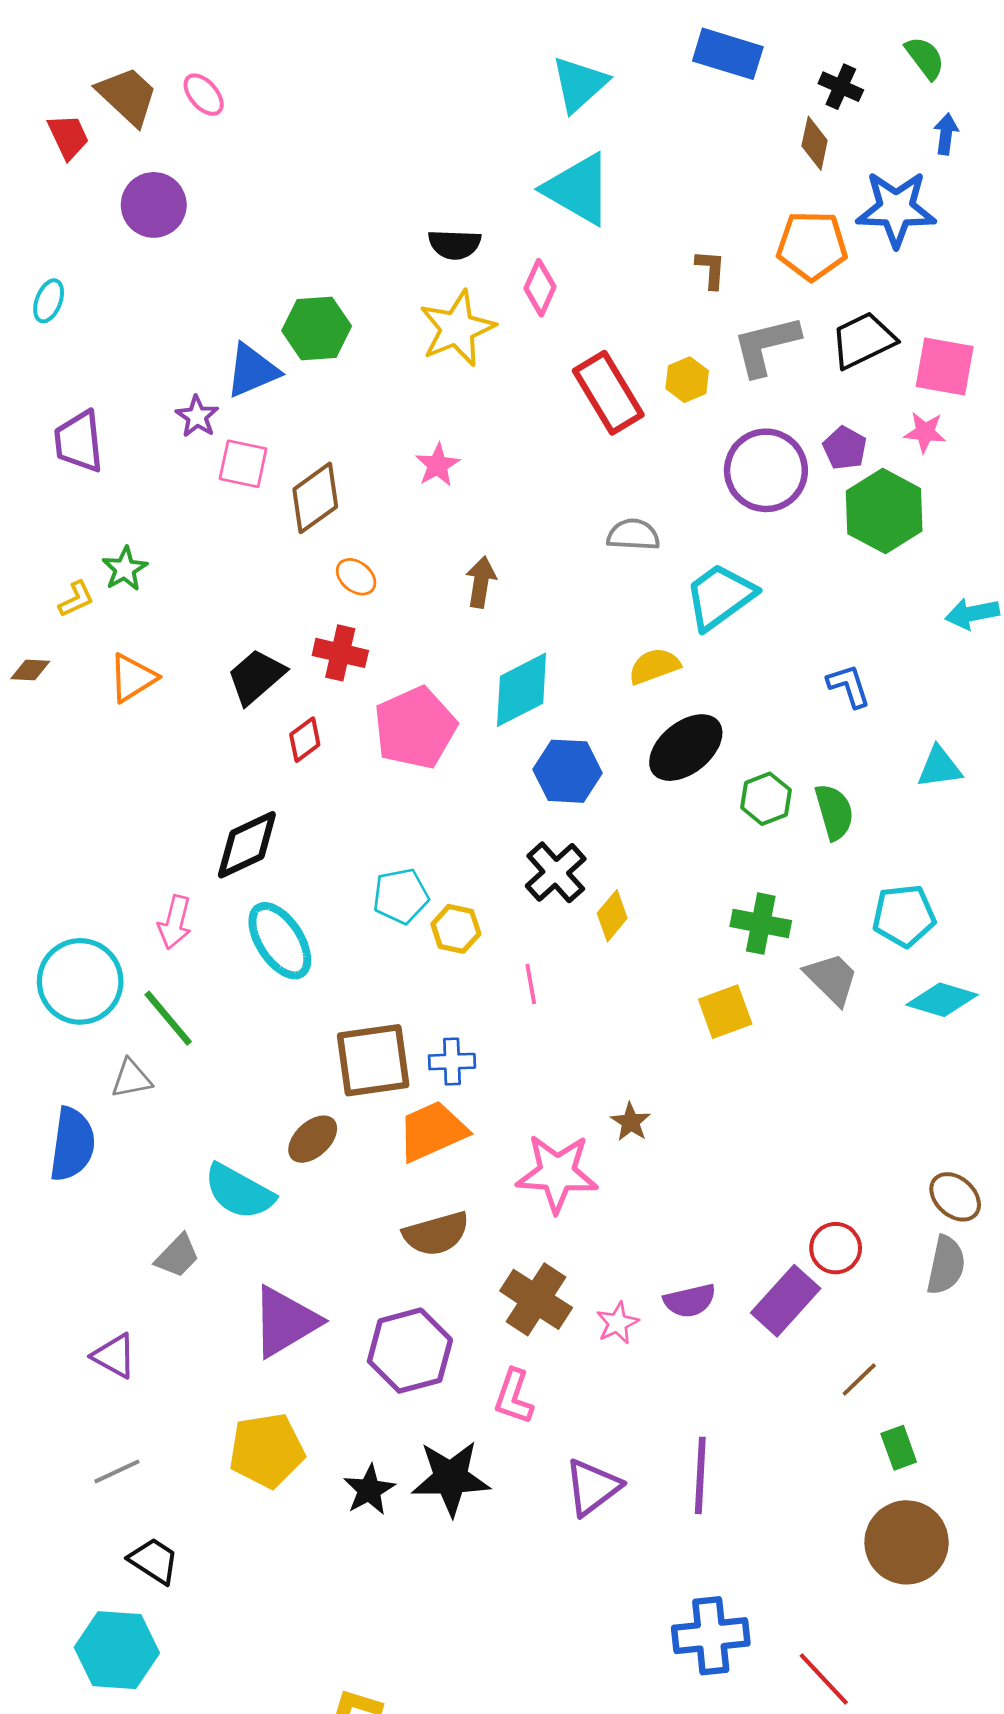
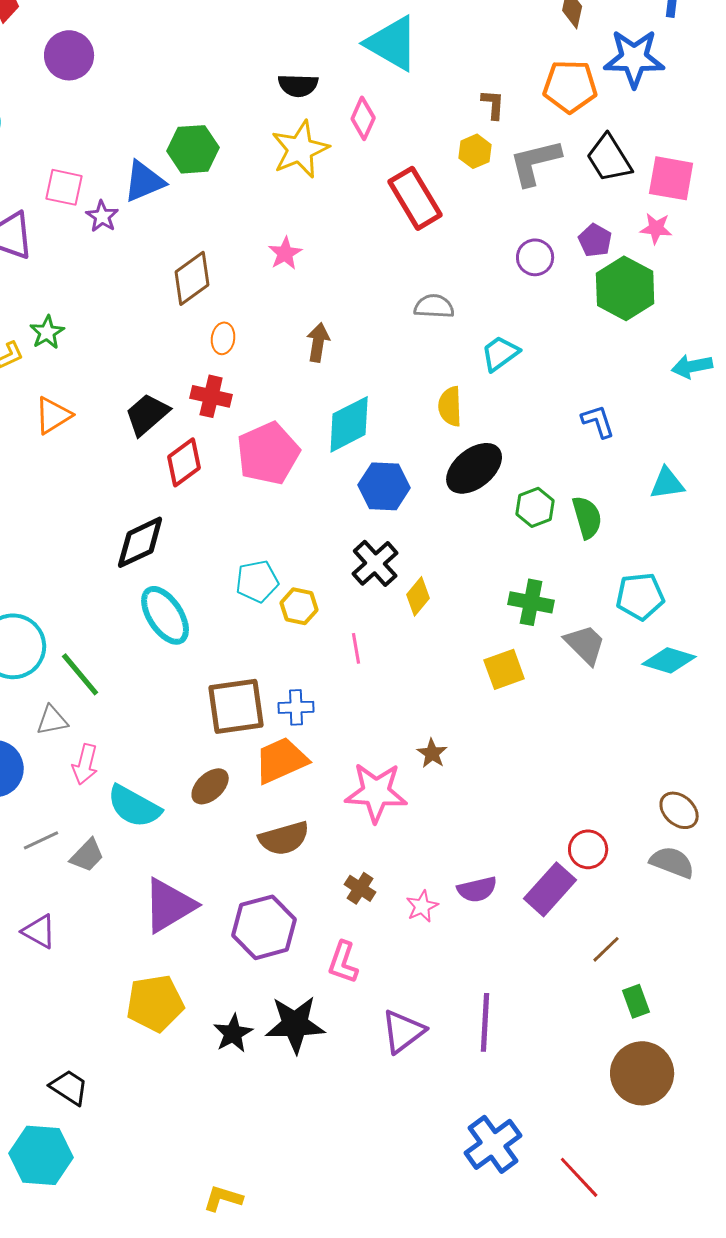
black trapezoid: (863, 340) -> (609, 158), turned -96
yellow hexagon: (687, 380) -> (475, 151), moved
pink square: (243, 464) -> (64, 187), moved
purple circle: (766, 470) -> (535, 257), size x0.6
orange ellipse: (356, 577) -> (223, 338), turned 60
cyan trapezoid: (720, 596) -> (500, 353), size x0.7
yellow semicircle: (654, 666) -> (450, 406), turned -72
red diamond: (305, 740) -> (184, 462), size x1.4
pink arrow: (175, 922) -> (85, 764), moved
brown ellipse: (313, 1139) -> (210, 786), moved
gray semicircle: (946, 1265) -> (672, 862), turned -81
brown cross: (536, 1299) -> (360, 888), size x0.6
gray line: (117, 1471) -> (41, 840), moved
blue cross: (711, 1636) -> (493, 1144), turned -30

